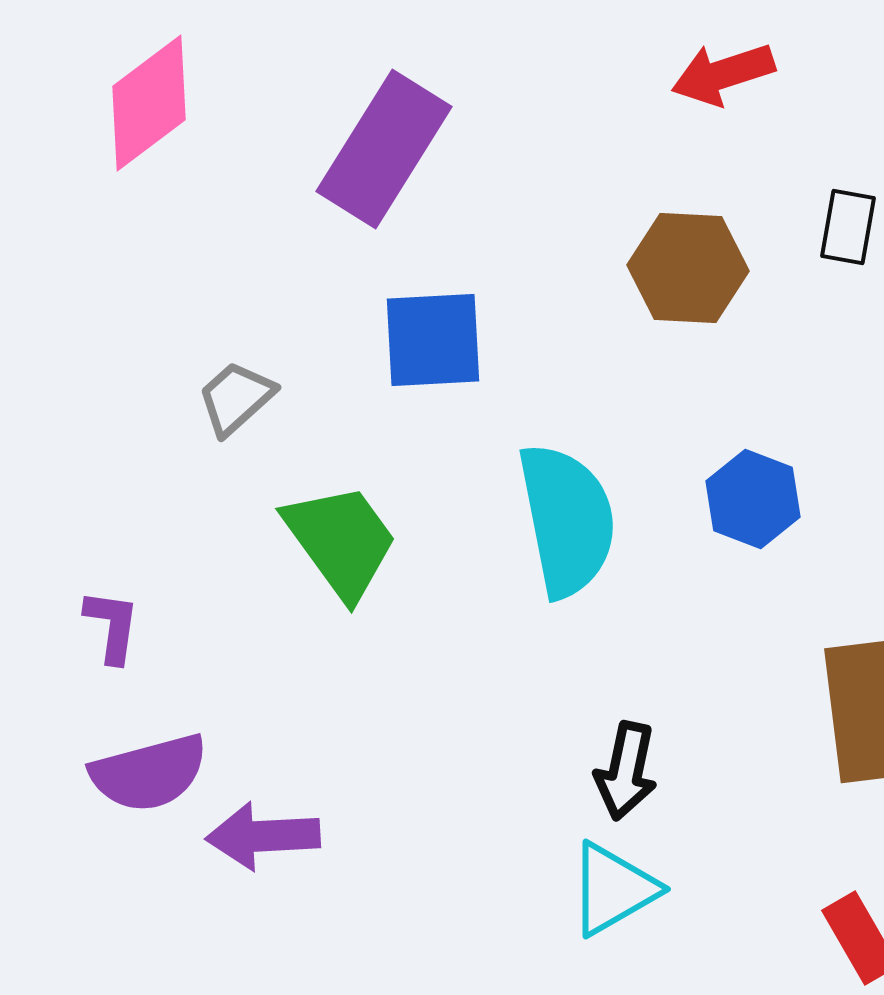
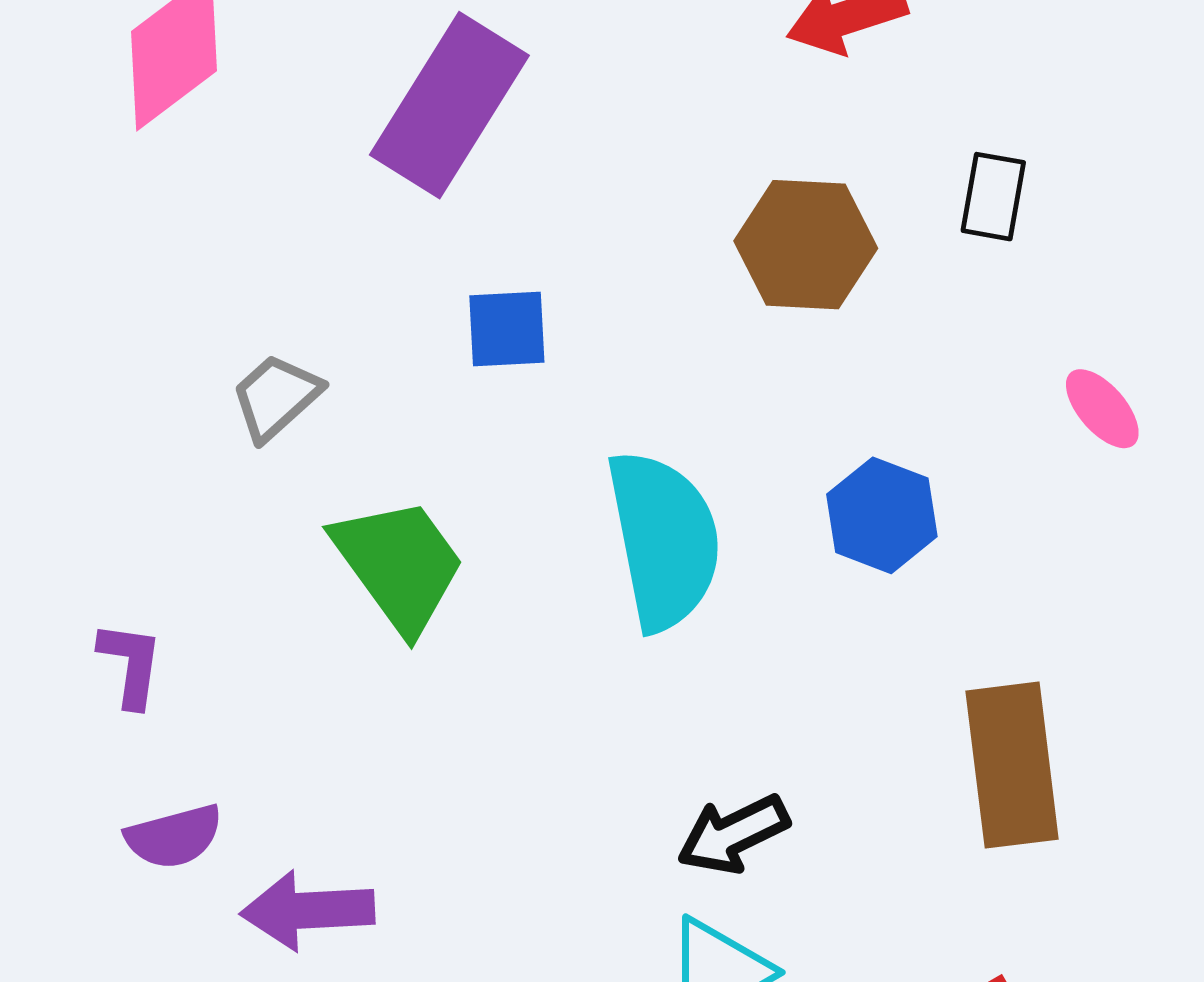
blue square: (433, 340) -> (507, 329), size x0.7
black arrow: (626, 771) -> (733, 834), turned 52
purple semicircle: (149, 773) -> (174, 837), size x0.7

